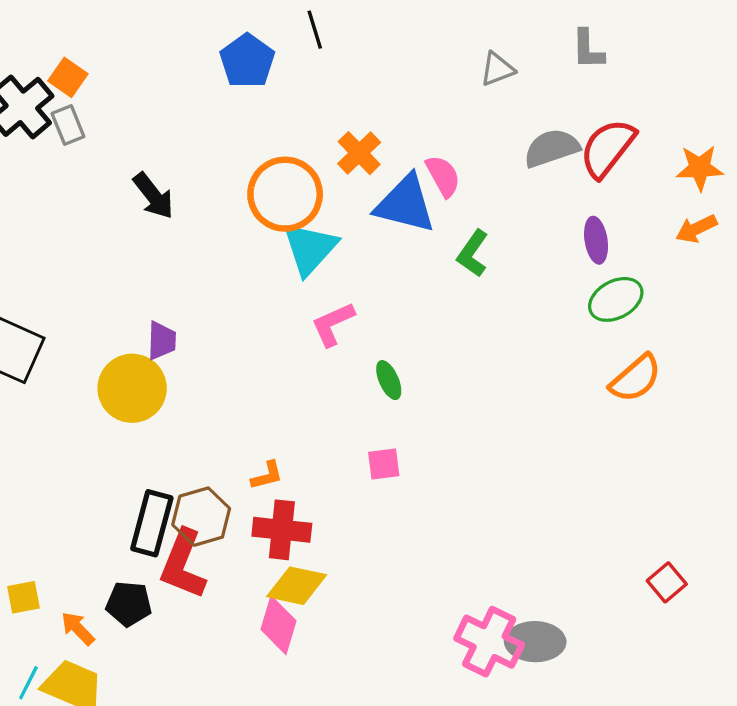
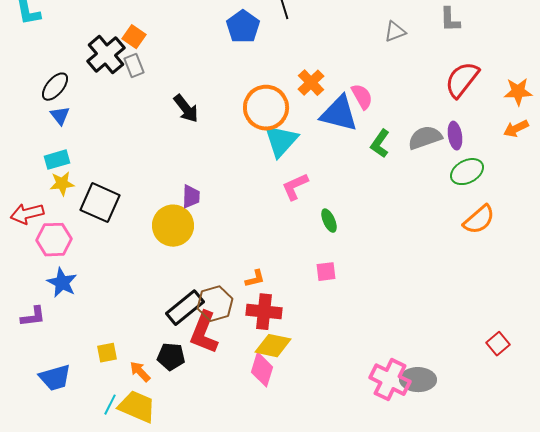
gray semicircle: (552, 148) -> (425, 138), moved
black rectangle: (152, 523) -> (185, 308), turned 36

